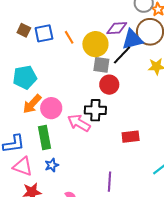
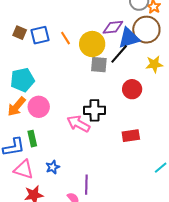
red circle: (109, 85) -> (132, 89), moved
orange arrow: (32, 104) -> (17, 107), moved
pink circle: (51, 108) -> (39, 107), moved
green rectangle: (45, 137) -> (32, 139), moved, size x0.7
purple line: (109, 182) -> (86, 185), moved

